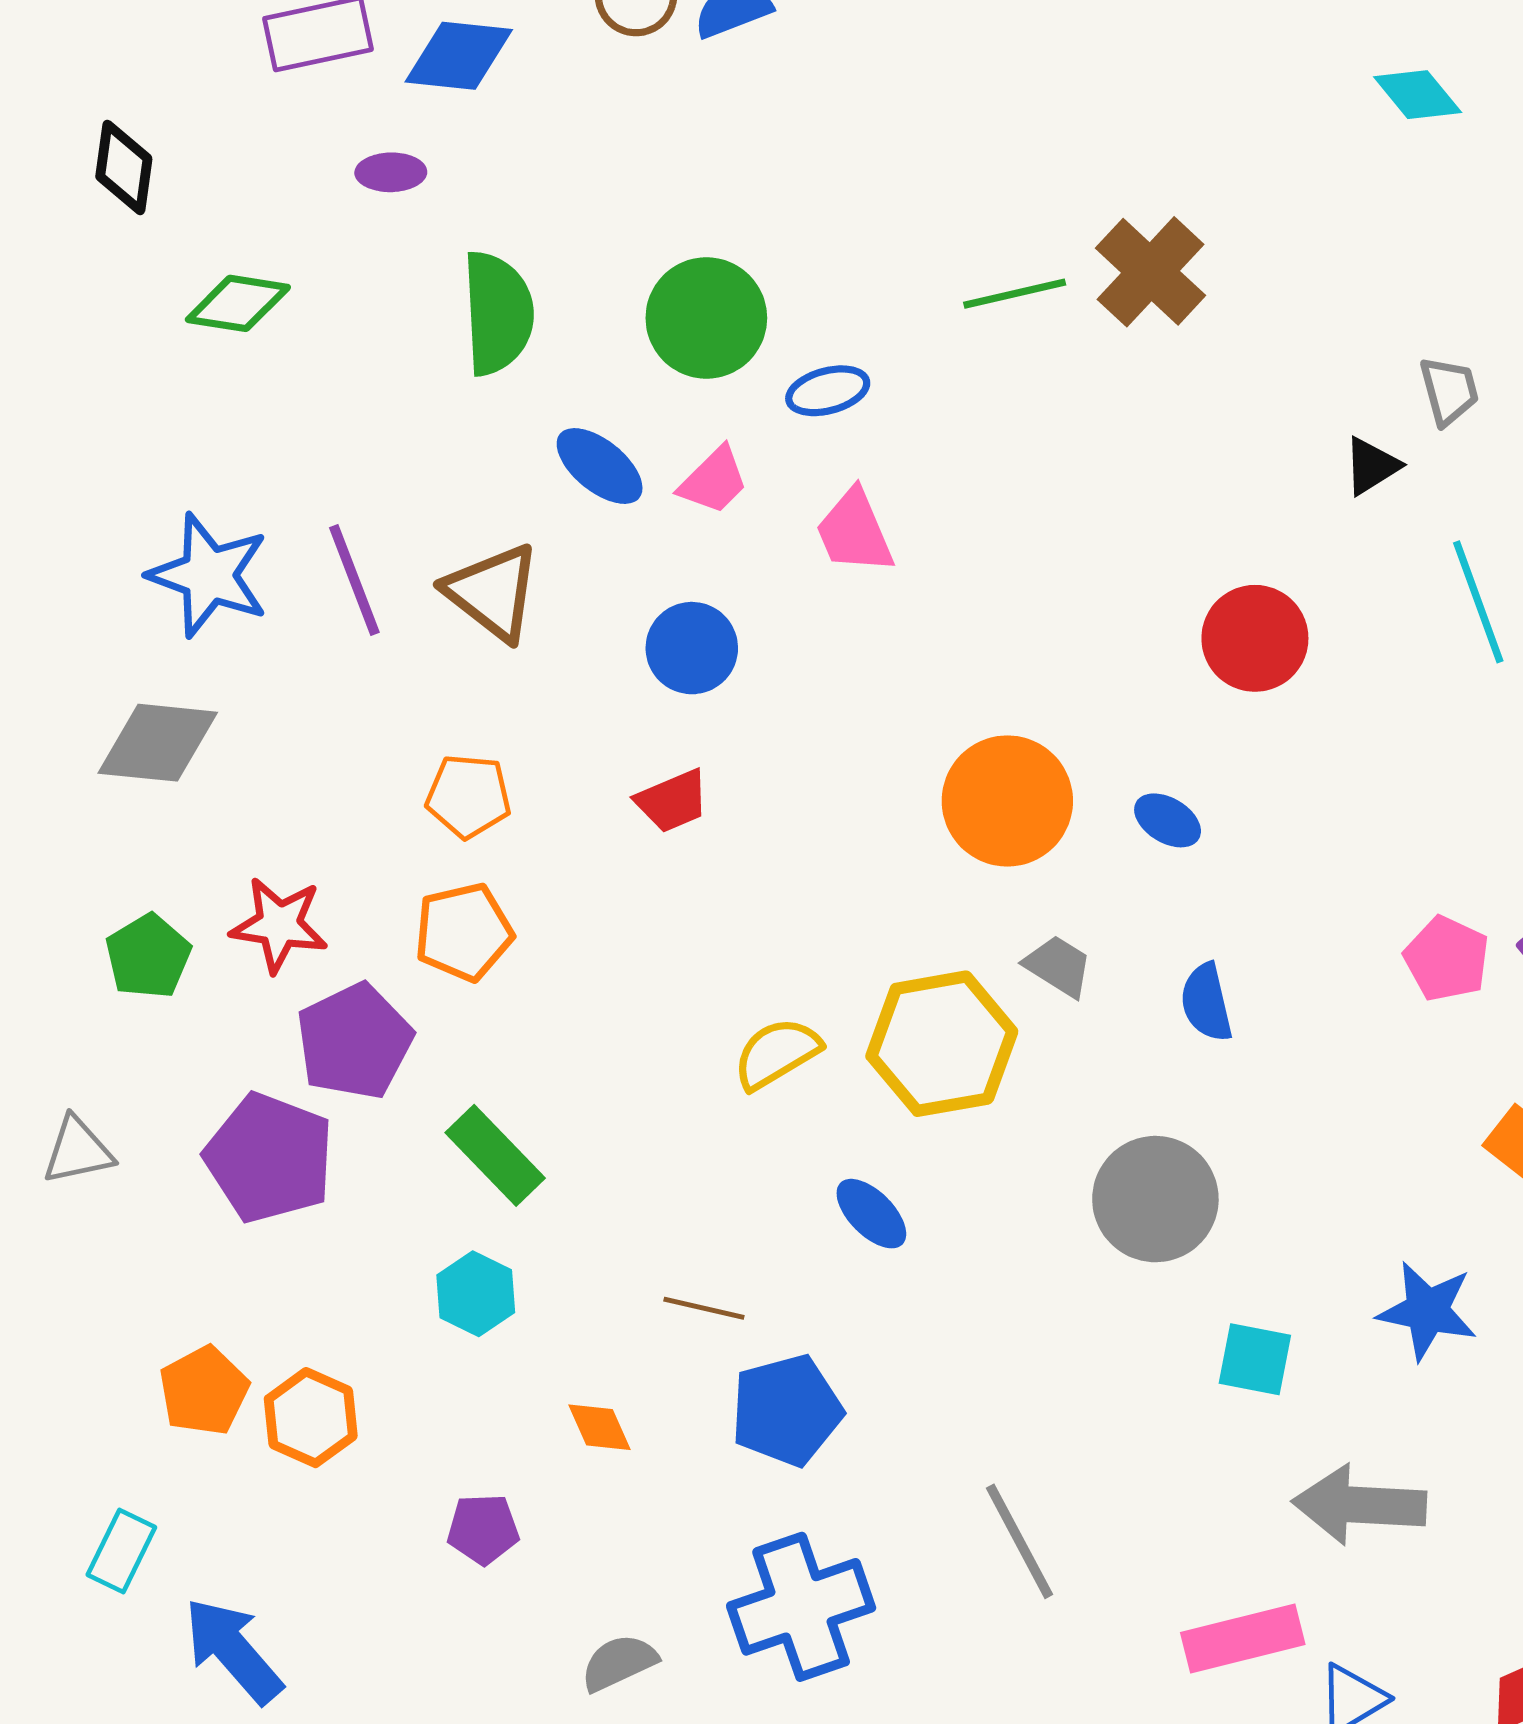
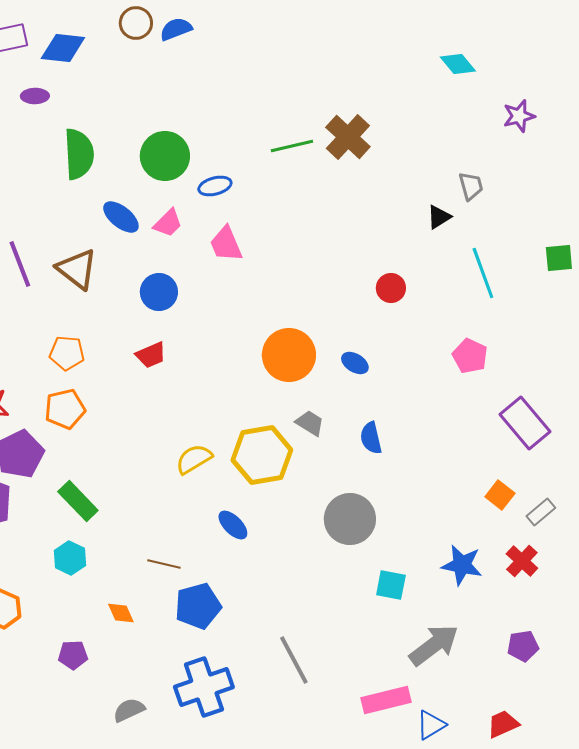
red circle: (1255, 638) -> (391, 288), size x0.7
pink pentagon: (1447, 959) -> (470, 356), moved
gray arrow: (1359, 1505) -> (434, 645), turned 140

